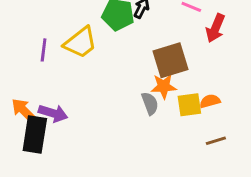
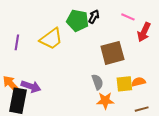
purple line: (44, 50) -> (17, 42), moved
orange star: (164, 86) -> (105, 101), moved

